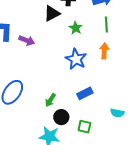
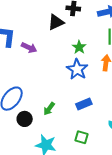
green star: (76, 28) -> (79, 47), moved
black circle: (61, 117) -> (25, 119), moved

